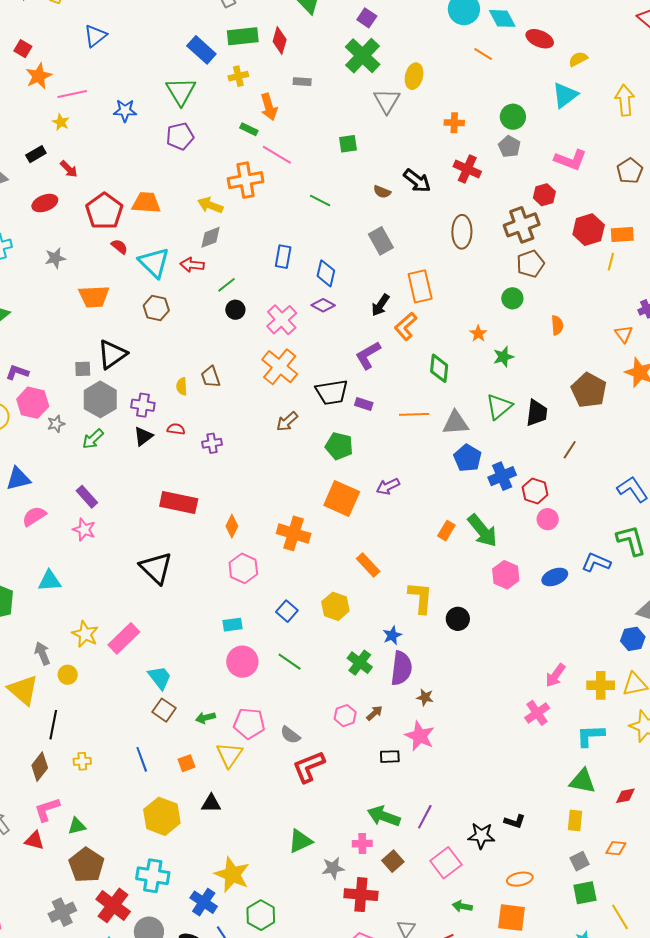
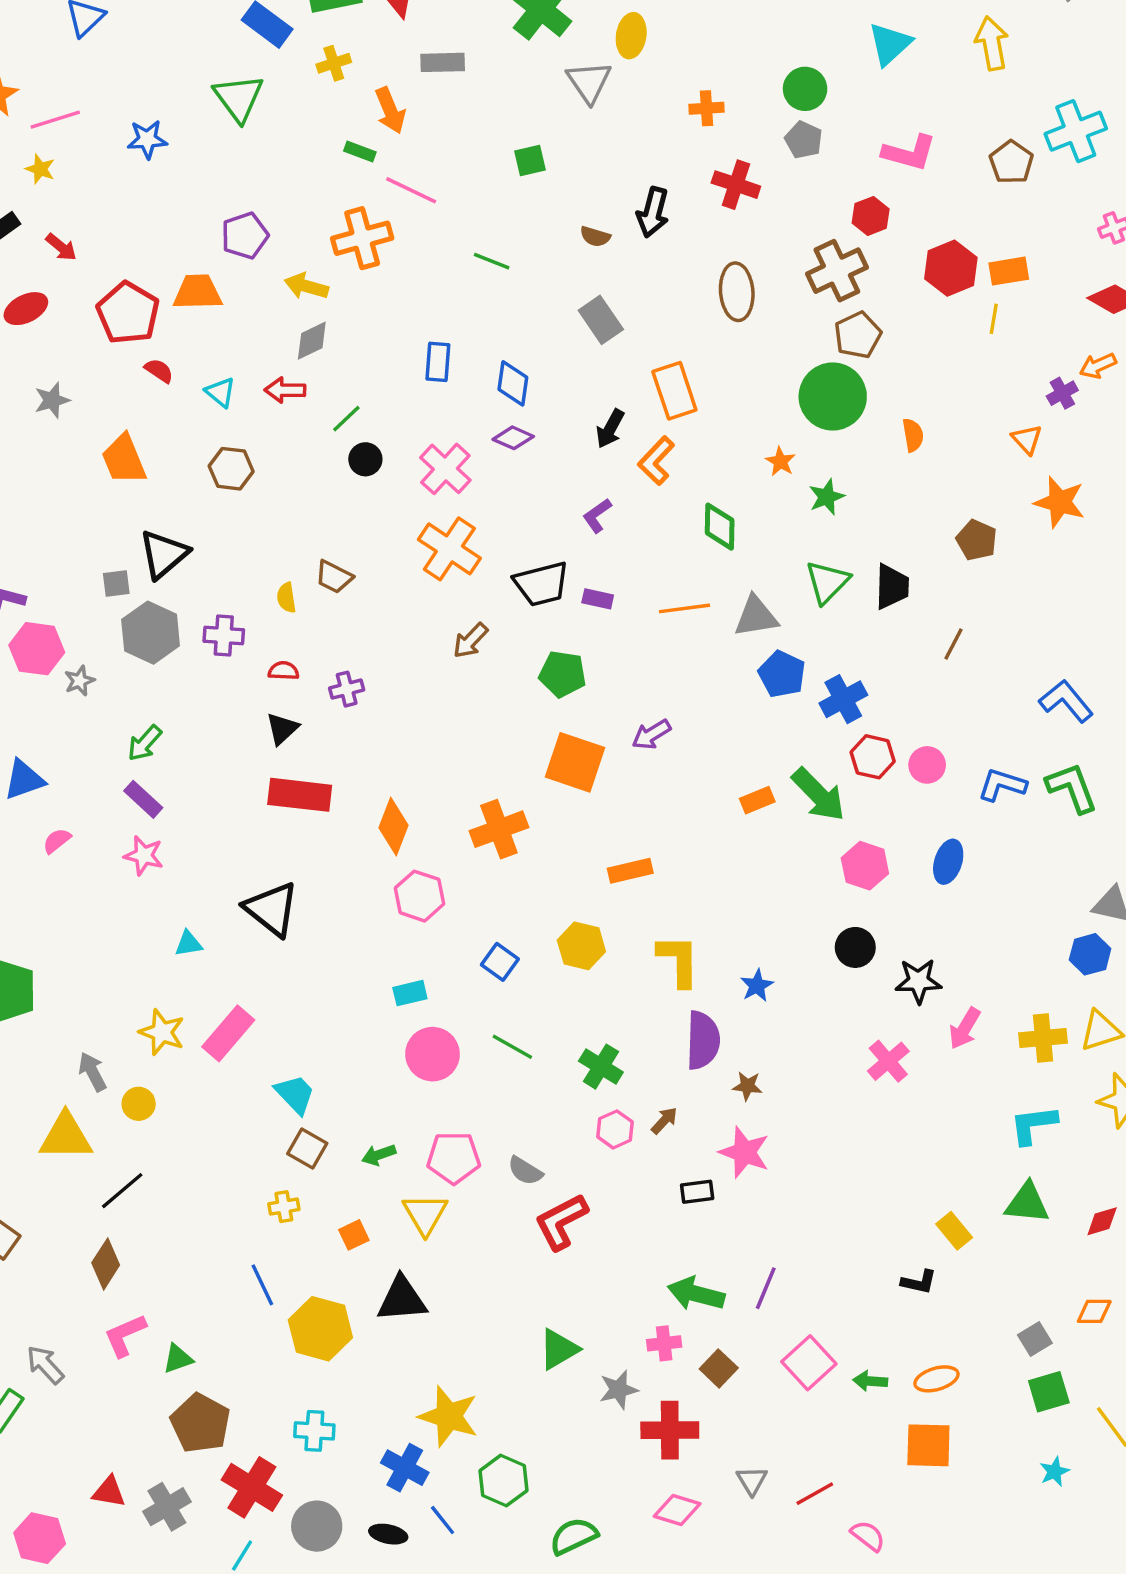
gray rectangle: (302, 82) -> (443, 62), size x1.4
purple pentagon: (180, 136) -> (245, 236), moved
black arrow: (417, 181) -> (653, 212), turned 72
cyan triangle: (154, 263) -> (220, 392), size x0.6
orange trapezoid: (94, 297) -> (124, 459), turned 76
green circle: (512, 298) -> (833, 397), size x1.8
purple L-shape: (368, 355) -> (597, 516), size x0.7
brown trapezoid: (211, 377) -> (334, 577), turned -40
brown pentagon: (589, 390) -> (977, 540), size x0.7
black triangle: (143, 436) -> (282, 729), moved
green arrow: (93, 439) -> (145, 743), moved
red hexagon: (535, 491) -> (873, 757), moved
pink semicircle: (34, 516) -> (57, 841), size x0.7
orange diamond: (232, 526) -> (393, 826), size x1.4
orange rectangle: (446, 531) -> (757, 800), turned 42
orange cross: (294, 533) -> (499, 829), turned -32
blue L-shape: (596, 562) -> (1002, 785), moved
orange rectangle: (368, 565) -> (630, 871), turned -55
blue ellipse: (555, 577) -> (948, 862), turned -45
cyan triangle: (50, 581) -> (188, 944), moved, size x0.7
yellow L-shape: (420, 598) -> (678, 961), moved
black circle: (458, 619) -> (855, 947), moved
blue star: (392, 635) -> (757, 986), moved
green cross: (360, 663) -> (601, 1067), moved
yellow triangle: (23, 690) -> (66, 1137), turned -36
pink cross: (537, 713) -> (888, 1061), moved
black line: (53, 725) -> (122, 1191), turned 44
blue line: (142, 759) -> (262, 1285), moved
yellow cross: (82, 761) -> (284, 1207), moved
black triangle: (211, 803) -> (402, 1299), size x1.5
yellow rectangle: (575, 821) -> (954, 1231), moved, turned -40
black star: (481, 836) -> (918, 981), moved
red triangle: (34, 840) -> (109, 1492), moved
cyan cross: (153, 876) -> (314, 1431), size x0.7
green arrow: (462, 906) -> (870, 1381), moved

